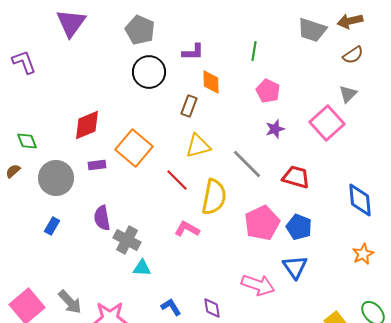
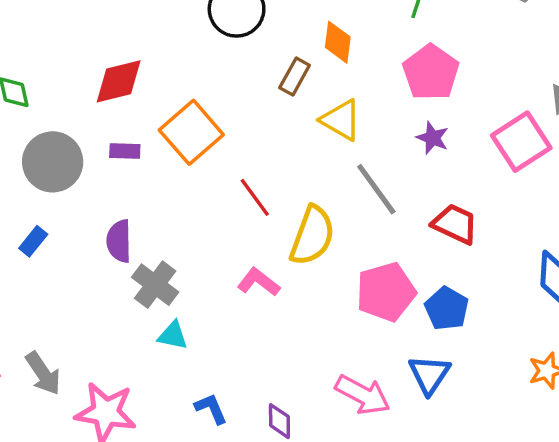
pink pentagon: (268, 91) -> (431, 72), size x1.4
purple star: (275, 129) -> (433, 138), turned 30
yellow triangle: (198, 146) -> (341, 120), moved, turned 36

